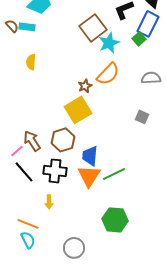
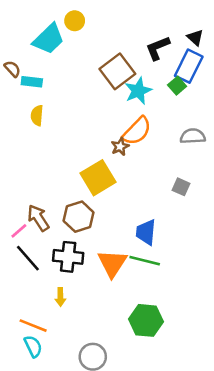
cyan rectangle: (27, 27) -> (32, 82), moved
brown star: (85, 86) -> (120, 147), moved
blue trapezoid: (90, 156) -> (146, 232), moved
green line: (114, 174) -> (145, 261), turned 40

